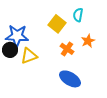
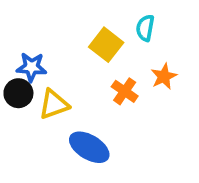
blue star: (17, 36) -> (31, 67), size x0.7
blue ellipse: (70, 79) -> (89, 147), moved

